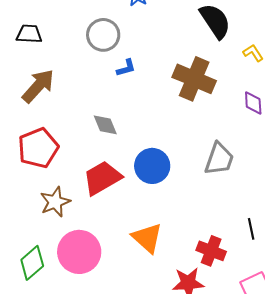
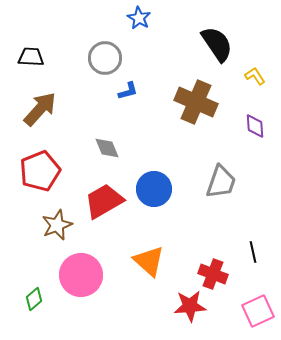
green diamond: (32, 263) -> (34, 299), moved, size x0.7

